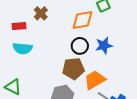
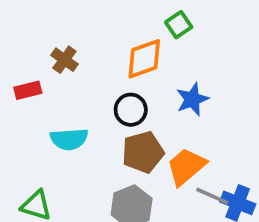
black circle: (80, 46) -> (131, 110), moved
cyan semicircle: (23, 48) -> (69, 139), moved

